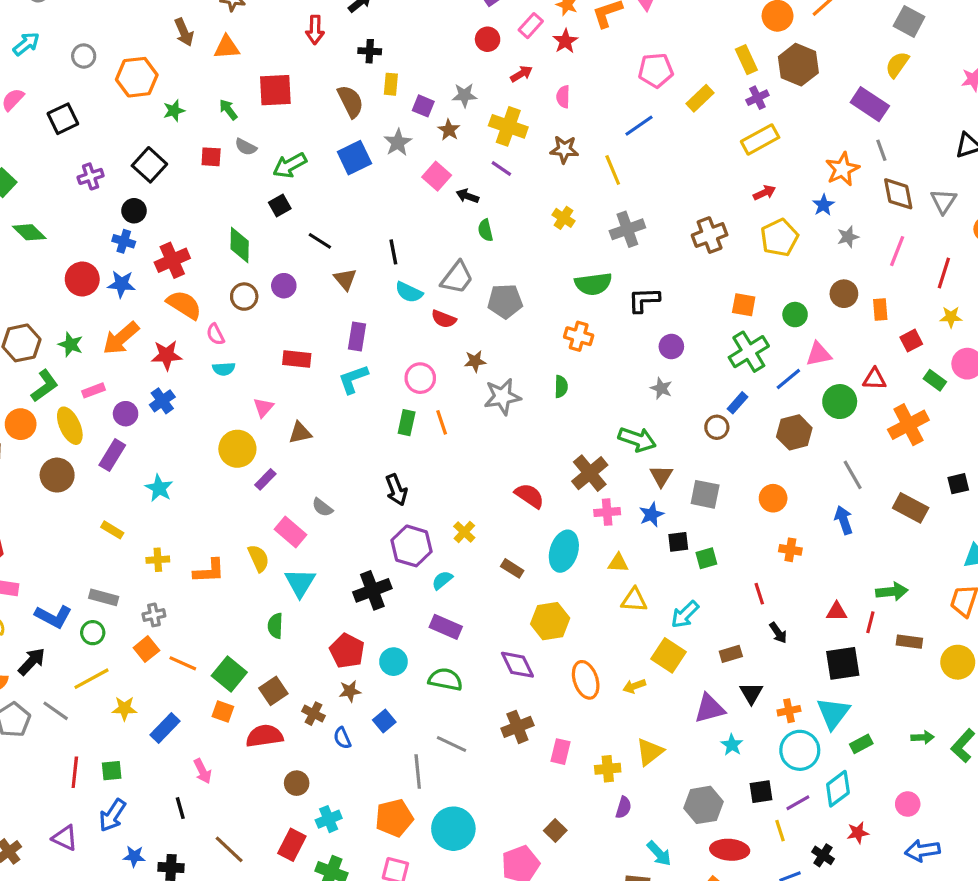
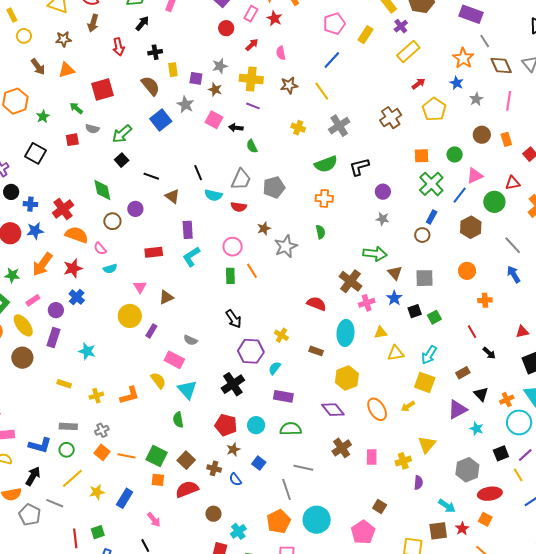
black circle: (134, 211) -> (11, 192), moved

